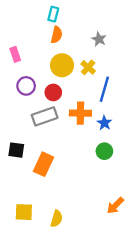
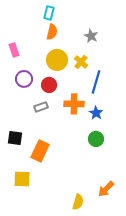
gray rectangle: (45, 116) -> (41, 107), size x0.6
yellow square: (24, 212) -> (22, 179), moved
yellow semicircle: (57, 219) -> (78, 202), moved

